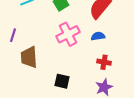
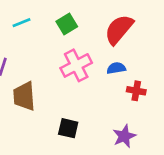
red cross: (104, 62) -> (136, 91), moved

